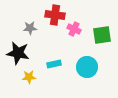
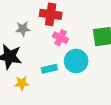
pink cross: (74, 29) -> (61, 38), moved
cyan circle: (87, 67) -> (76, 61), moved

